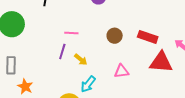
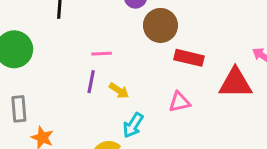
brown circle: (115, 36) -> (160, 25), moved, size x1.5
red rectangle: (148, 37) -> (189, 58), moved

